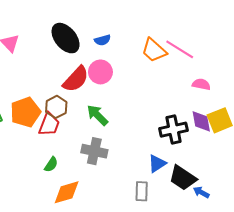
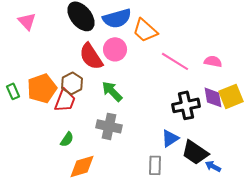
blue semicircle: (103, 40) -> (117, 18), size x1.8
pink line: (180, 49) -> (175, 61), moved
orange trapezoid: (154, 50) -> (145, 30), moved
red semicircle: (76, 79) -> (91, 56), turned 104

